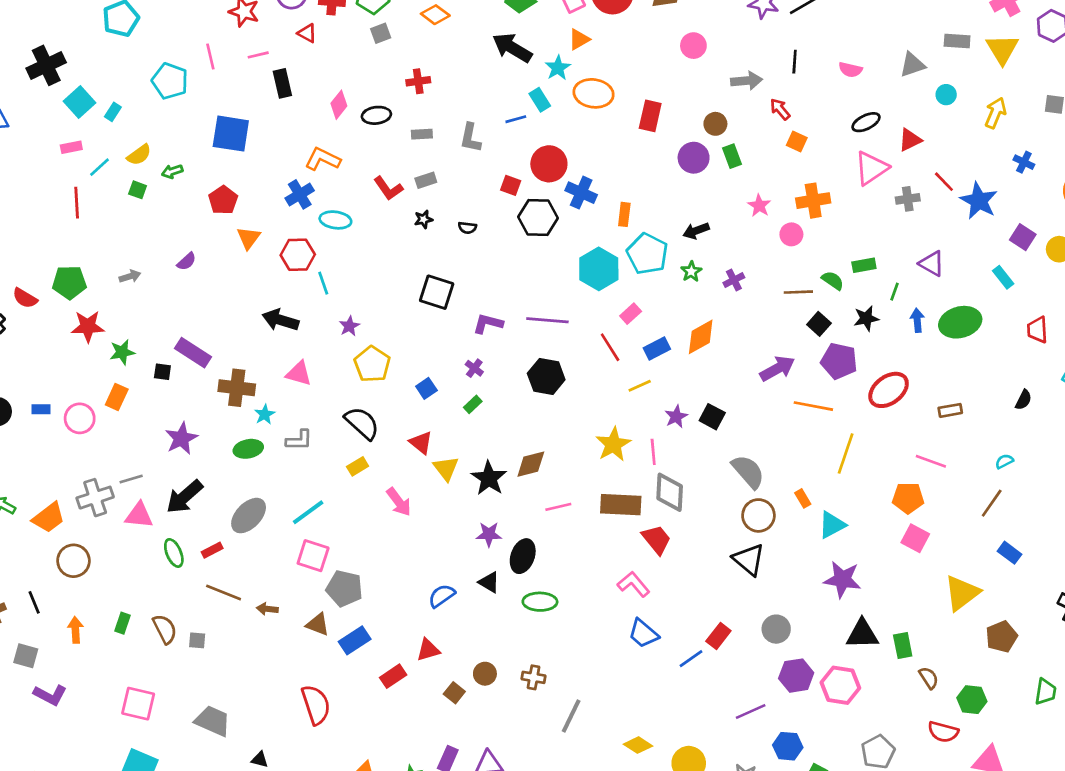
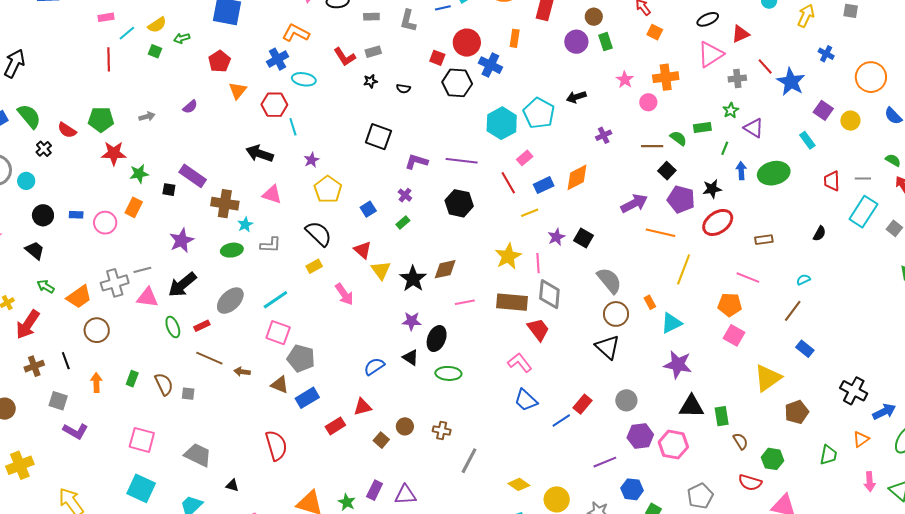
orange rectangle: (624, 214) -> (515, 38), moved
green star: (691, 271) -> (731, 110), moved
black star: (866, 318) -> (712, 189), moved

